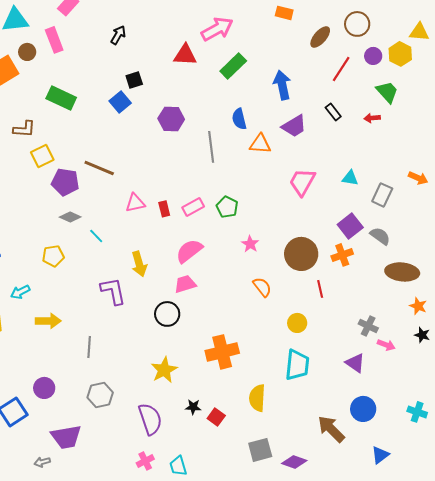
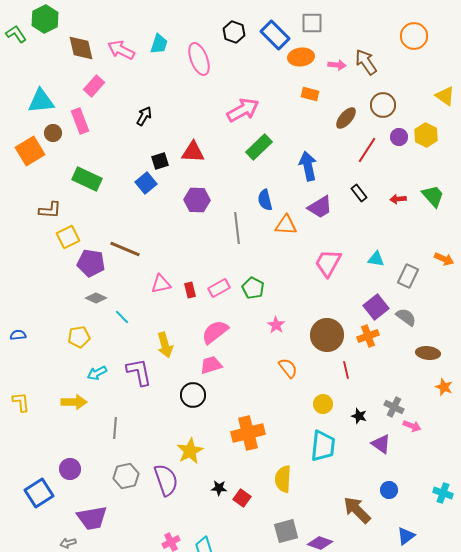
yellow triangle: (419, 32) -> (445, 96), moved, turned 30
red triangle: (185, 55) -> (193, 152), moved
green trapezoid: (387, 92) -> (433, 196), moved
brown ellipse: (402, 272) -> (428, 353), size x0.7
cyan arrow: (20, 292) -> (97, 373), moved
black star: (422, 335) -> (359, 416), moved
blue circle: (363, 409) -> (389, 490), size x0.7
purple semicircle: (150, 419) -> (166, 480), moved

